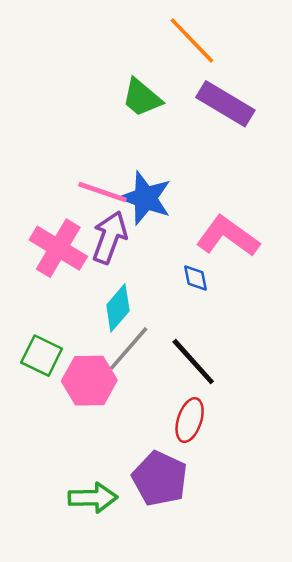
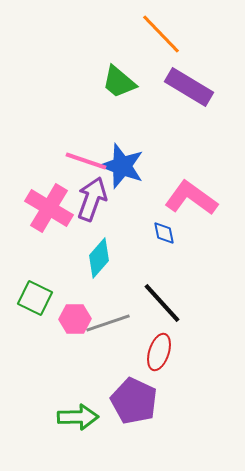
gray line: (129, 348) -> (108, 323), moved, turned 30
pink hexagon: (89, 381) -> (75, 319), size x0.7

